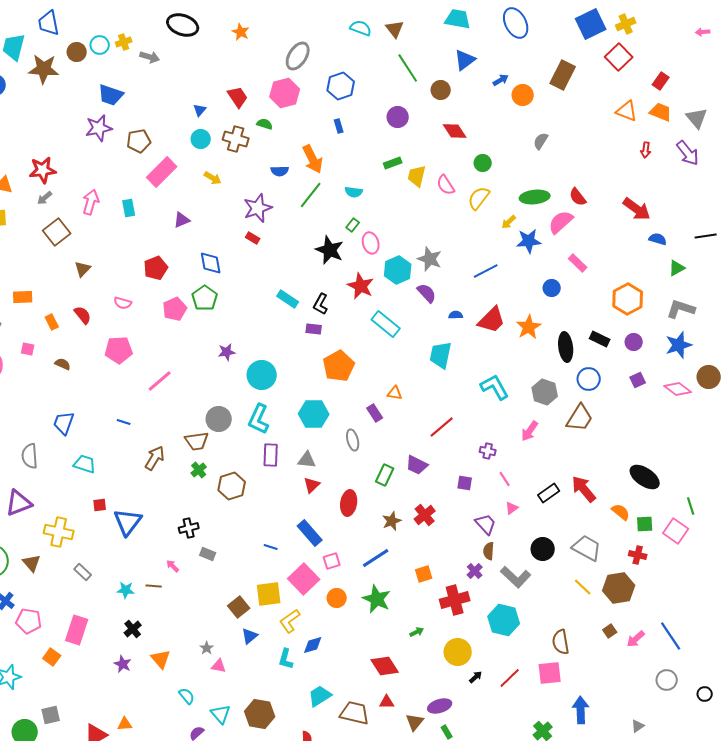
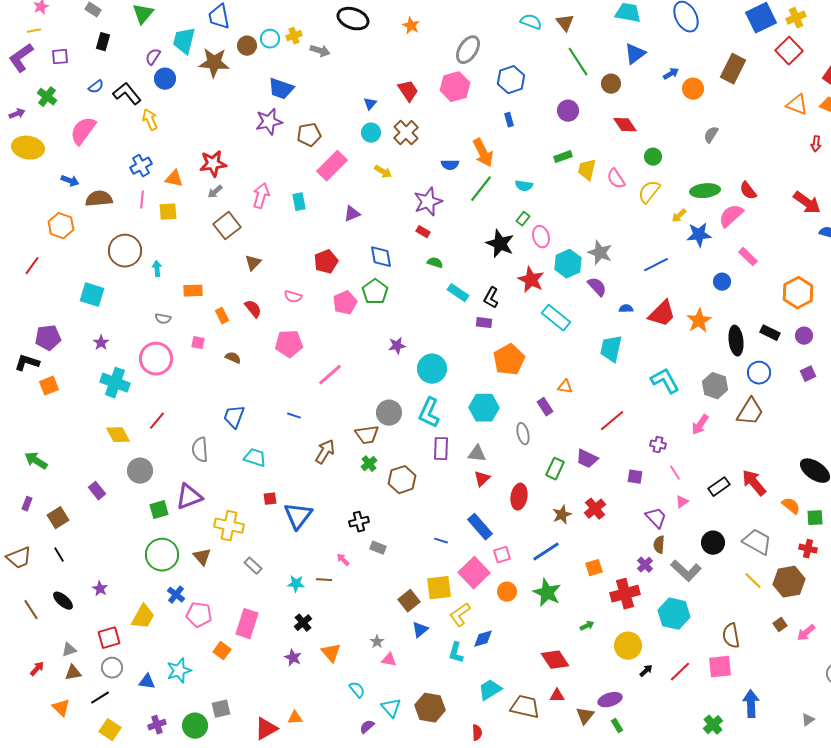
green semicircle: (265, 124) -> (435, 263), moved
brown cross: (236, 139) -> (406, 133), turned 30

